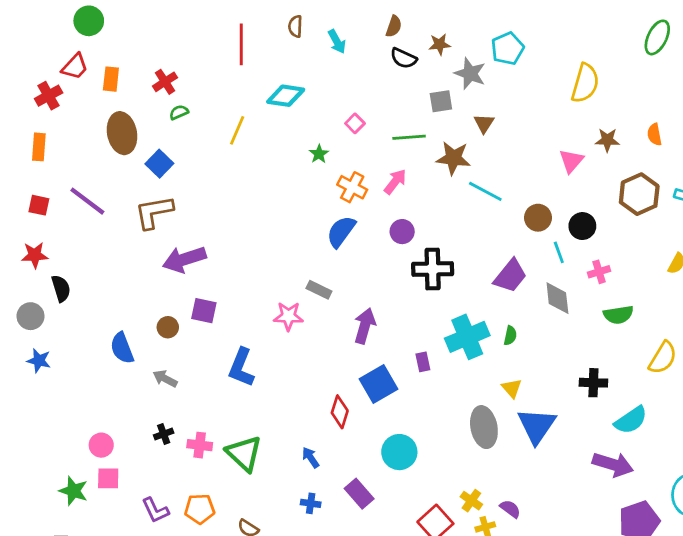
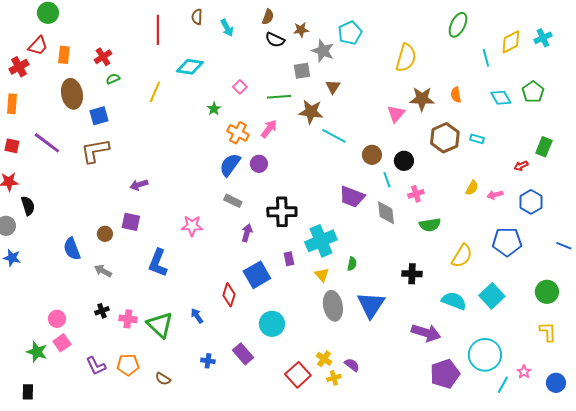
brown star: (607, 140) -> (422, 99), size x1.4
blue square: (159, 164) -> (99, 116), turned 30
purple circle: (402, 232) -> (259, 164), moved
purple arrow: (184, 259) -> (139, 185), moved, size x0.6
black cross: (433, 269) -> (282, 212), moved
purple trapezoid: (510, 276) -> (352, 197), turned 72
gray rectangle: (319, 290) -> (233, 201), moved
purple arrow: (365, 326) -> (247, 233), size x0.7
green semicircle: (510, 336) -> (352, 264), moved
yellow triangle: (512, 388) -> (322, 275), moved
cyan semicircle: (631, 420) -> (454, 301), moved, turned -125
blue arrow: (311, 458) -> (197, 316), moved
pink square: (108, 478) -> (62, 343), turned -36

